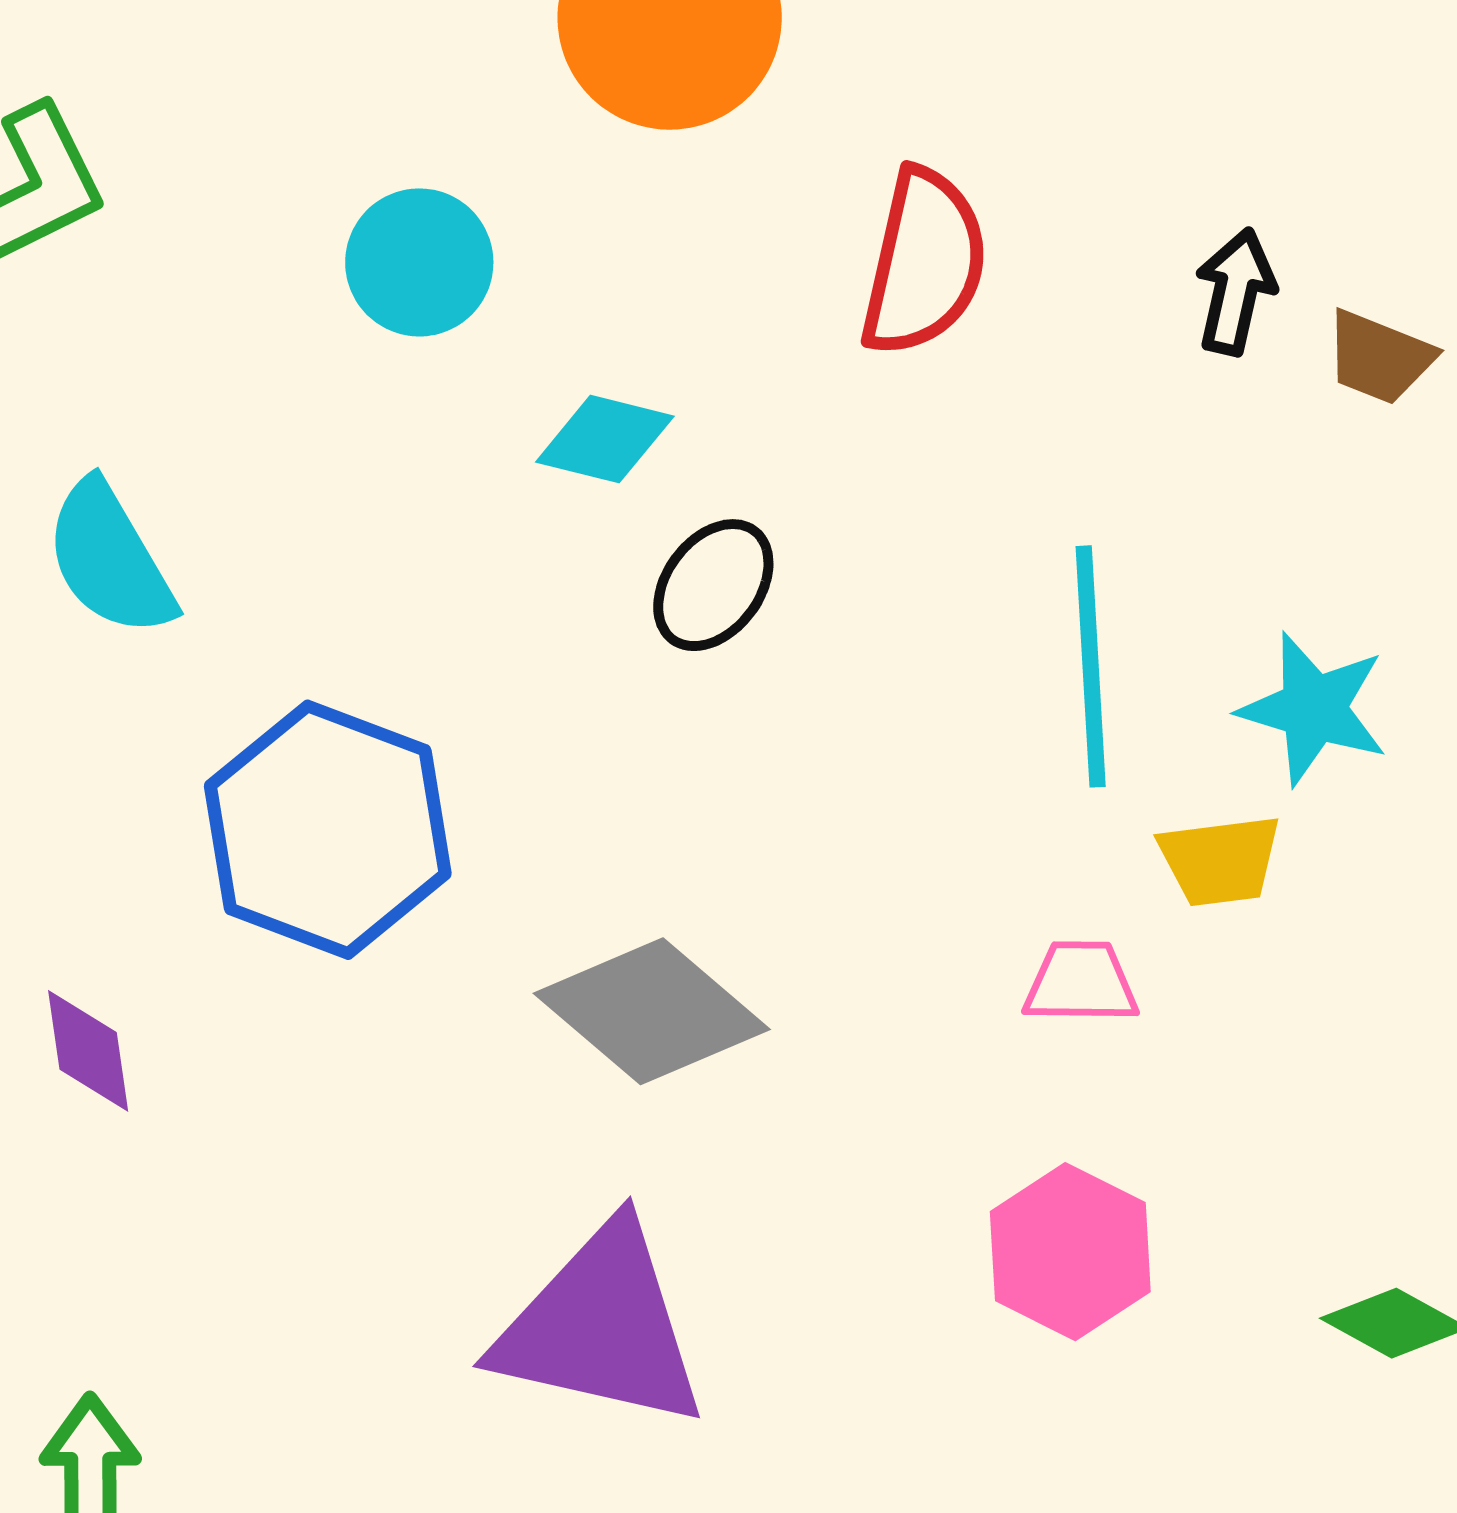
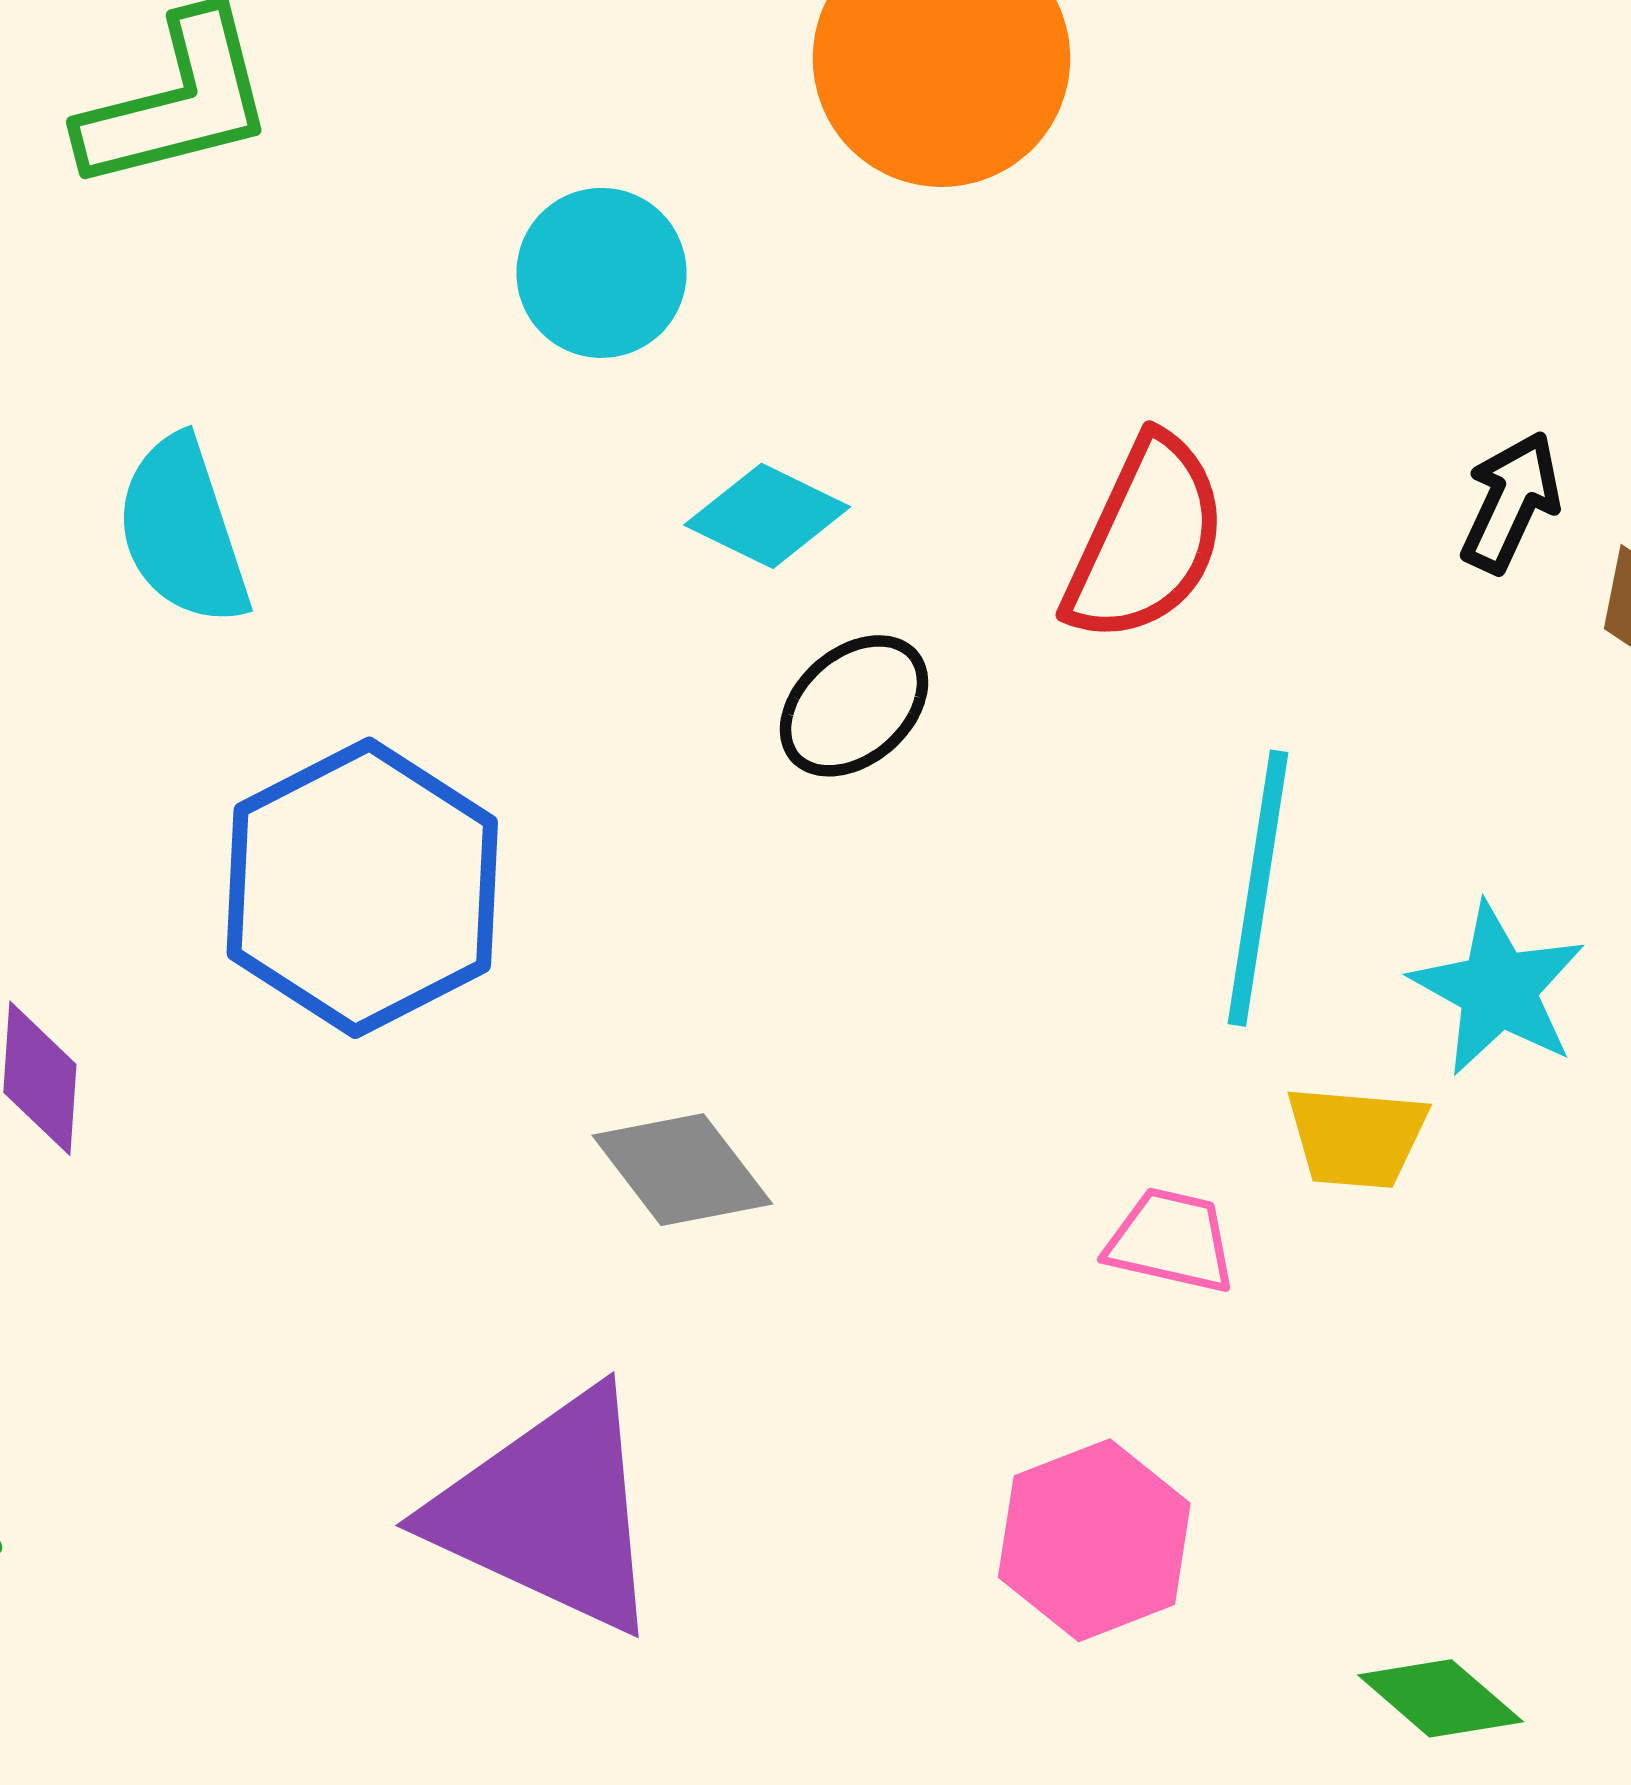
red semicircle: (924, 262) -> (1146, 540), moved
gray diamond: (652, 1011) -> (682, 1170), size x0.7

